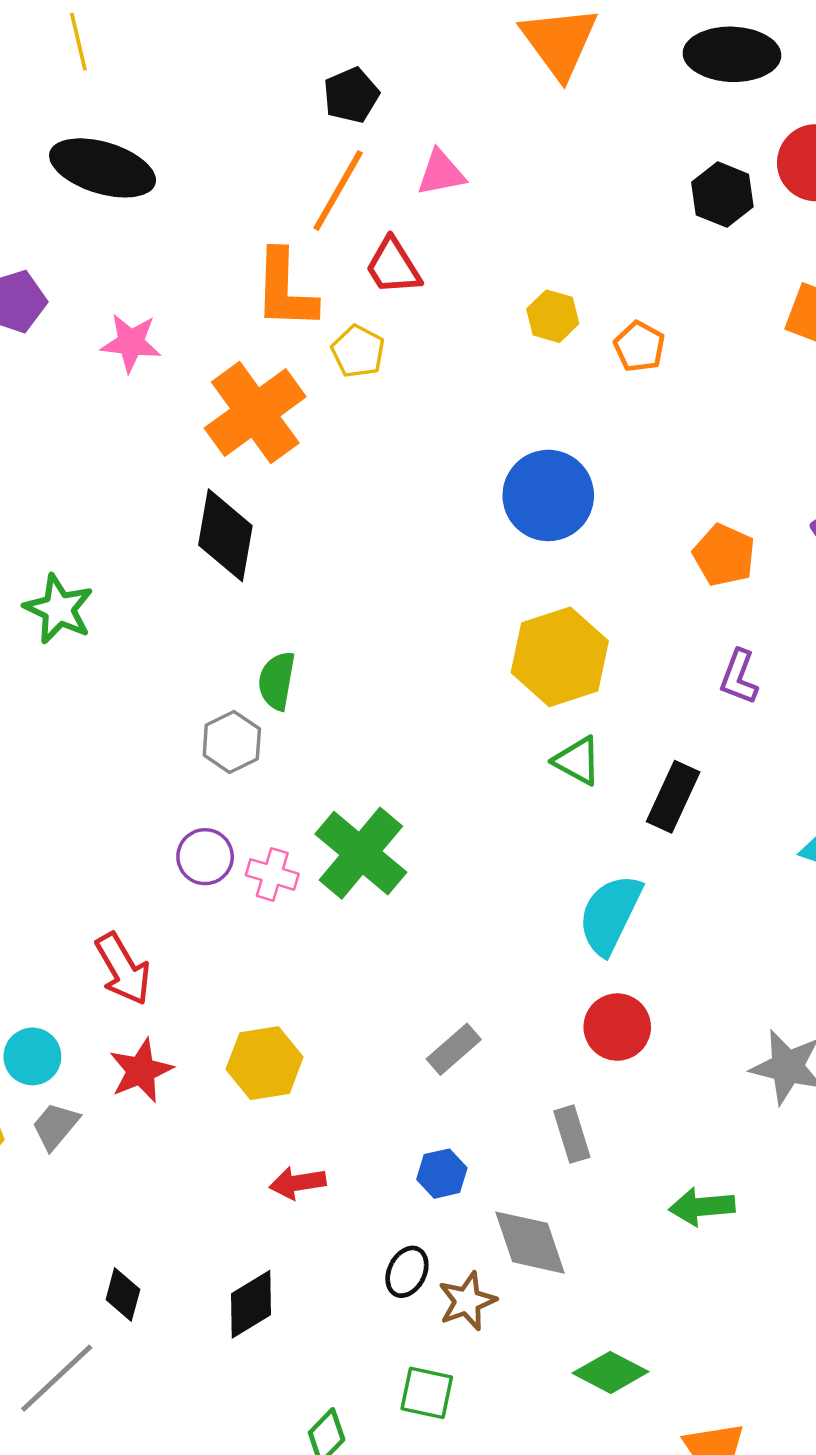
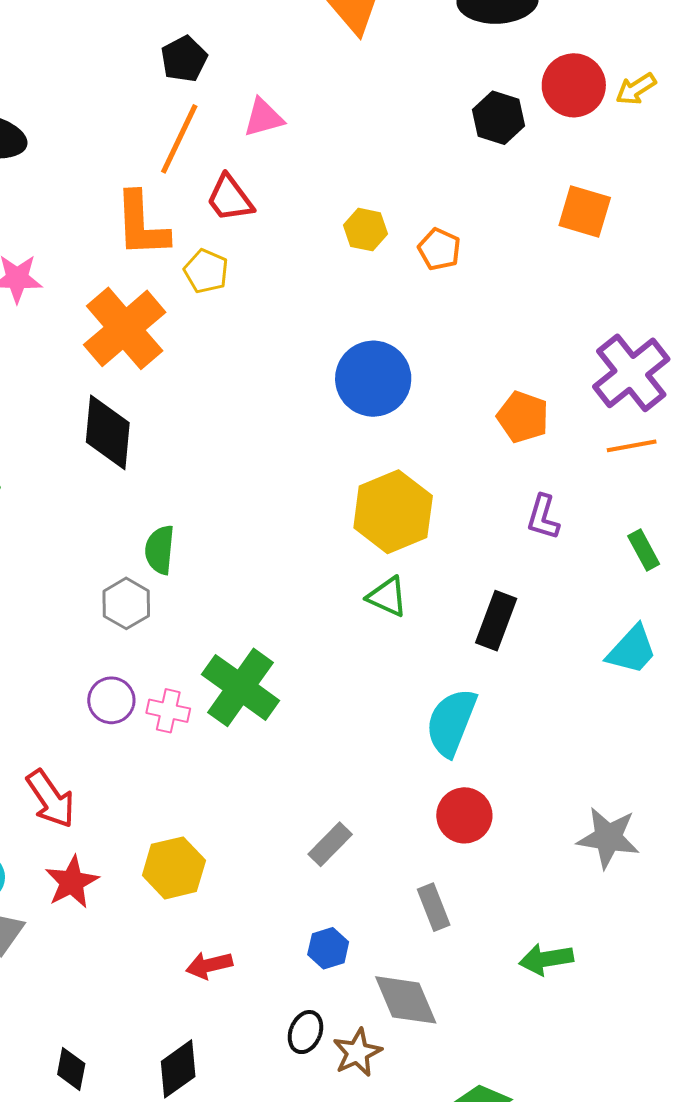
green triangle: (577, 761) -> (387, 597), moved

